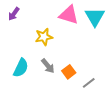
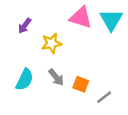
purple arrow: (14, 14) -> (25, 26), moved
orange square: (69, 72) -> (81, 84), turned -32

